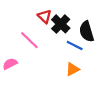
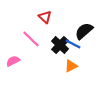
black cross: (61, 24) -> (60, 45), moved
black semicircle: (87, 31) -> (84, 31), turned 66

